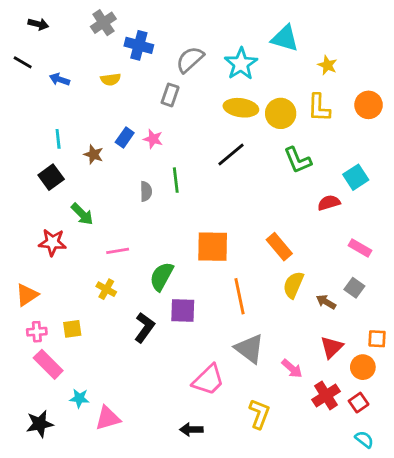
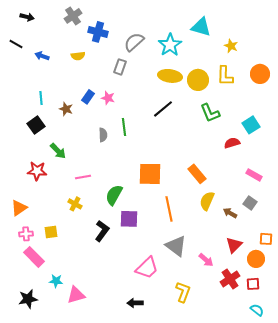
red square: (359, 403) -> (253, 284), turned 32

